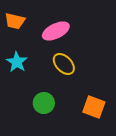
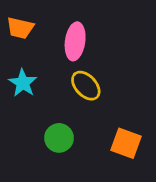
pink ellipse: (56, 31) -> (75, 41), turned -56

